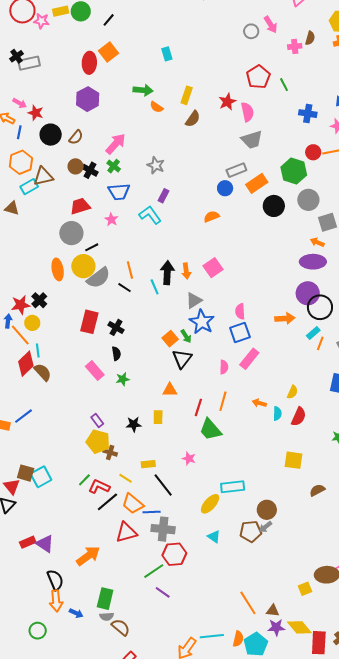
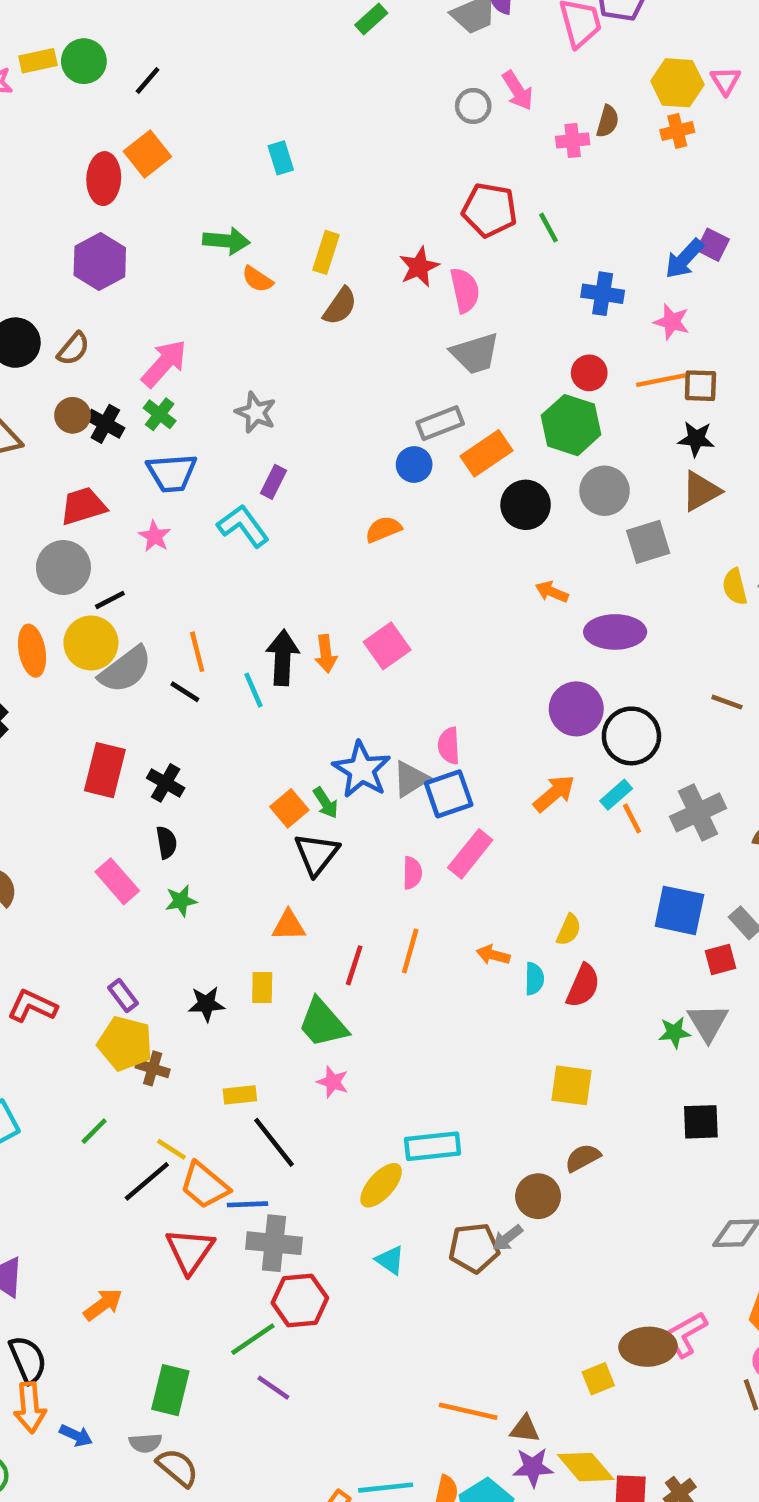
red pentagon: (258, 77) -> (490, 210), turned -30
red circle: (313, 152) -> (589, 373), moved
orange arrow: (317, 242) -> (552, 592), moved
purple circle: (308, 293) -> (576, 709), moved
gray triangle: (194, 300) -> (411, 779), moved
orange arrow: (285, 318) -> (554, 793), moved, turned -36
orange line: (320, 343) -> (632, 818), turned -48
green trapezoid: (210, 429) -> (323, 1023), moved
yellow line: (125, 478) -> (171, 1149), moved
red L-shape: (99, 487) -> (32, 1006), moved
brown semicircle: (317, 490) -> (583, 1158), moved
brown circle: (267, 510) -> (538, 1196), moved
red triangle: (126, 532) -> (190, 1251), turned -40
orange arrow: (88, 556) -> (103, 1305), size x0.7
green rectangle: (105, 599) -> (170, 1390), moved
orange line: (248, 603) -> (468, 1411), turned -45

